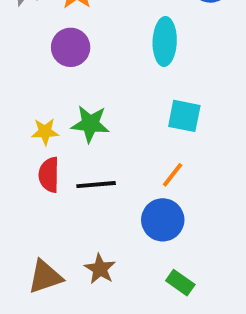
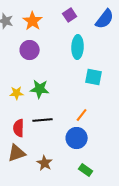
cyan square: (184, 116) -> (94, 77), moved
red semicircle: (49, 175) -> (19, 128), moved
brown triangle: (45, 277) -> (17, 153), moved

